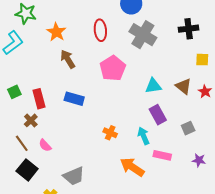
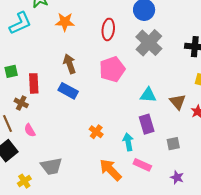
orange star: (56, 32) -> (65, 22), turned 30
brown arrow: (68, 59) -> (70, 64), moved
brown cross: (31, 120) -> (21, 103), turned -32

